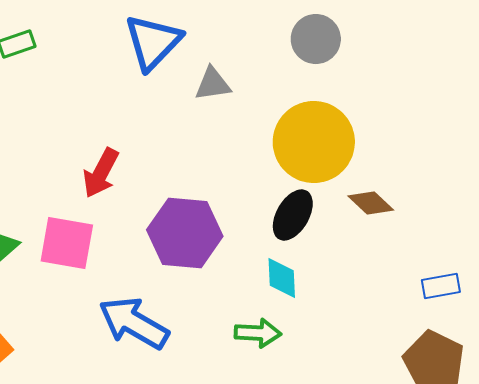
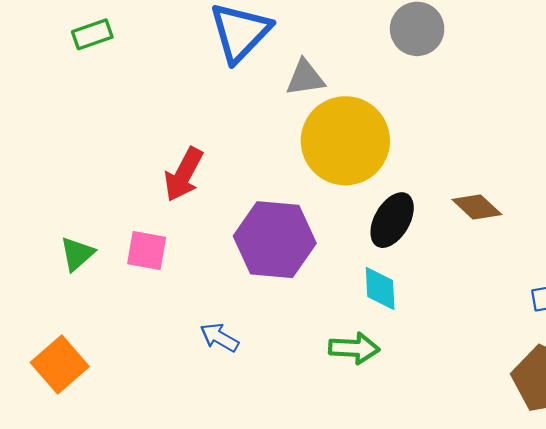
yellow circle: (314, 142) -> (345, 141), moved
pink square: (67, 243) -> (147, 250), size x0.7
blue arrow: (134, 323) -> (219, 337), size x0.5

